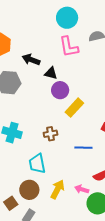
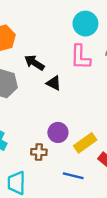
purple circle: (60, 90) -> (58, 132), moved
yellow rectangle: (74, 108) -> (85, 143), moved

